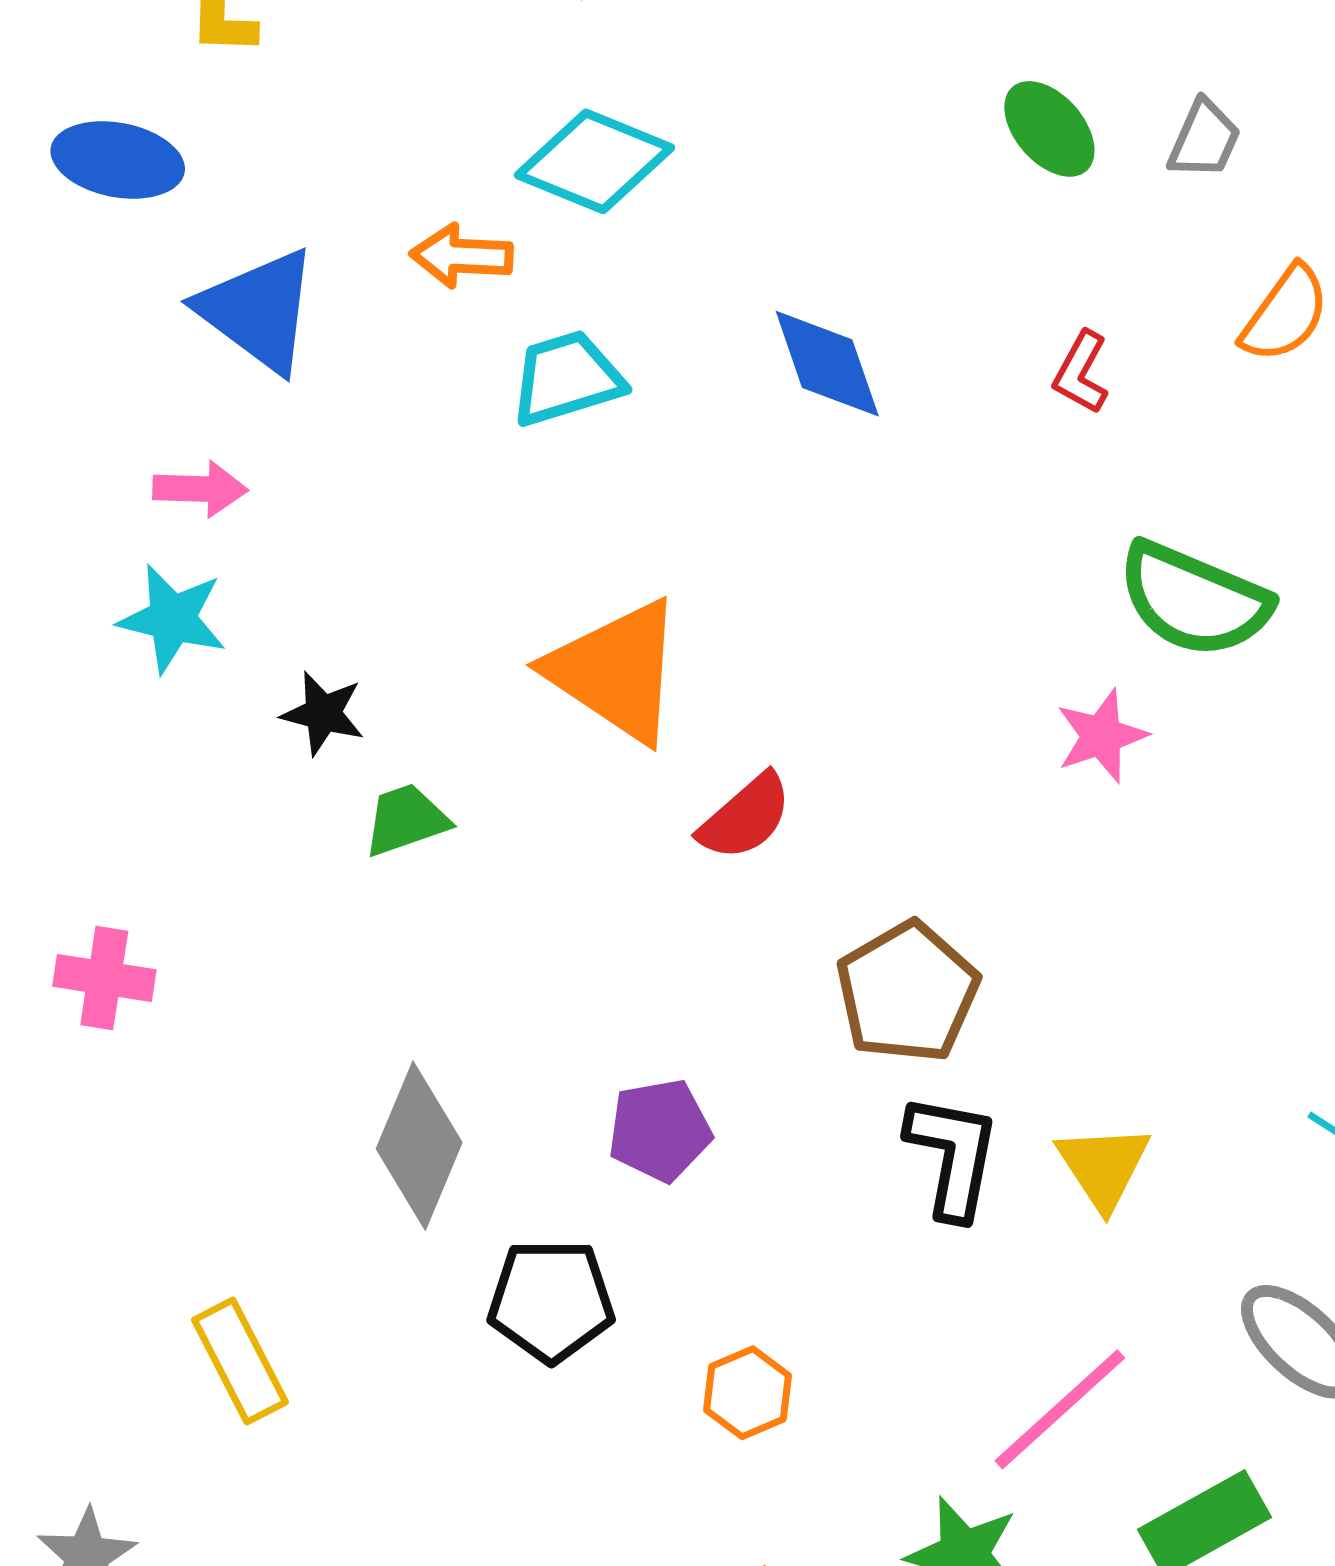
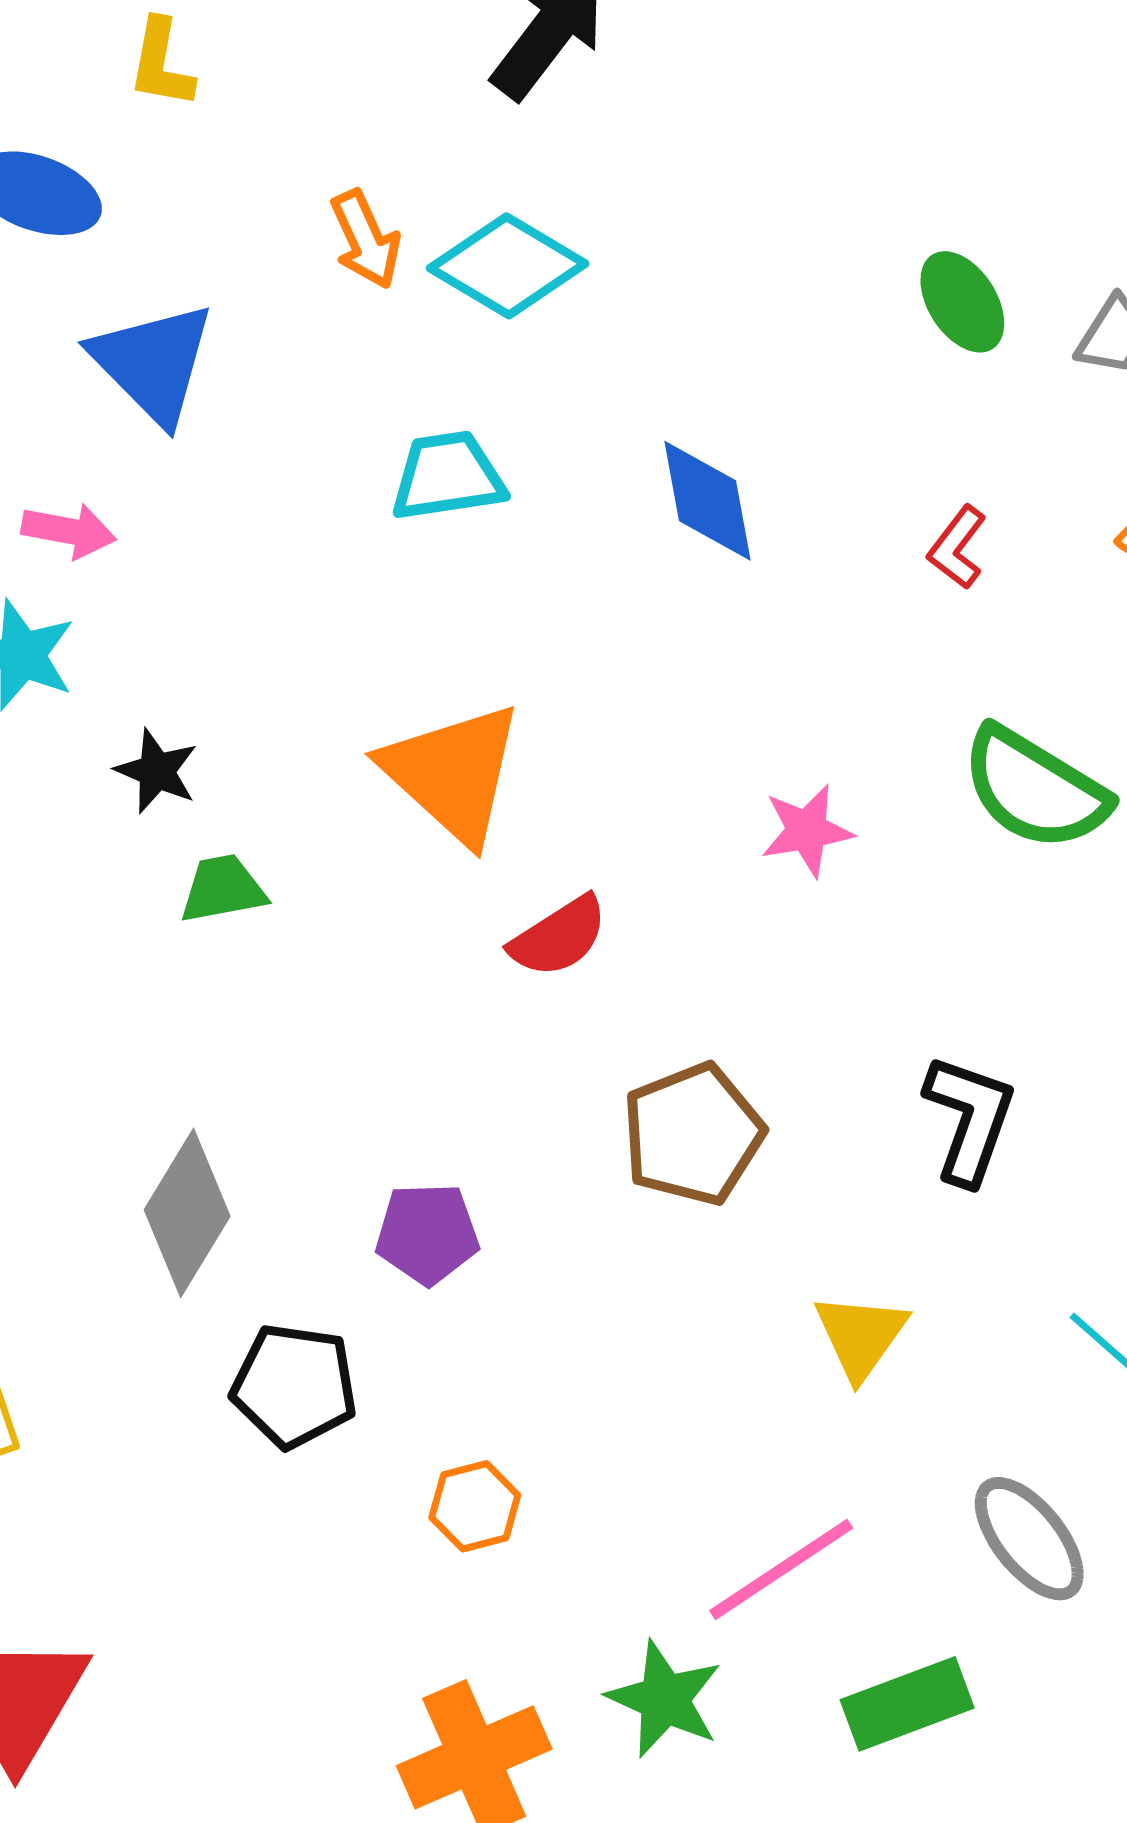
orange arrow: (462, 256) -> (366, 239), moved, turned -126
pink star: (1101, 736) -> (807, 831), moved
black L-shape: (953, 1156) -> (969, 1119), moved

